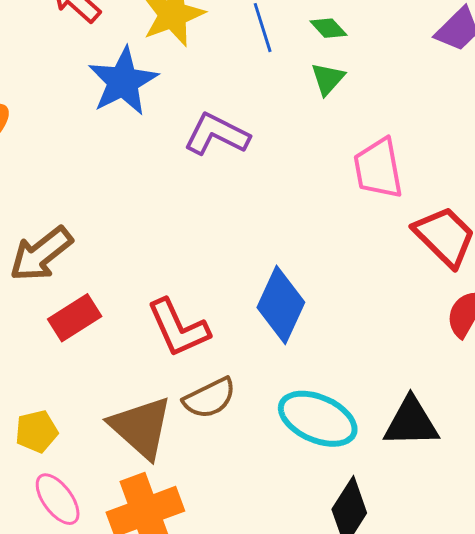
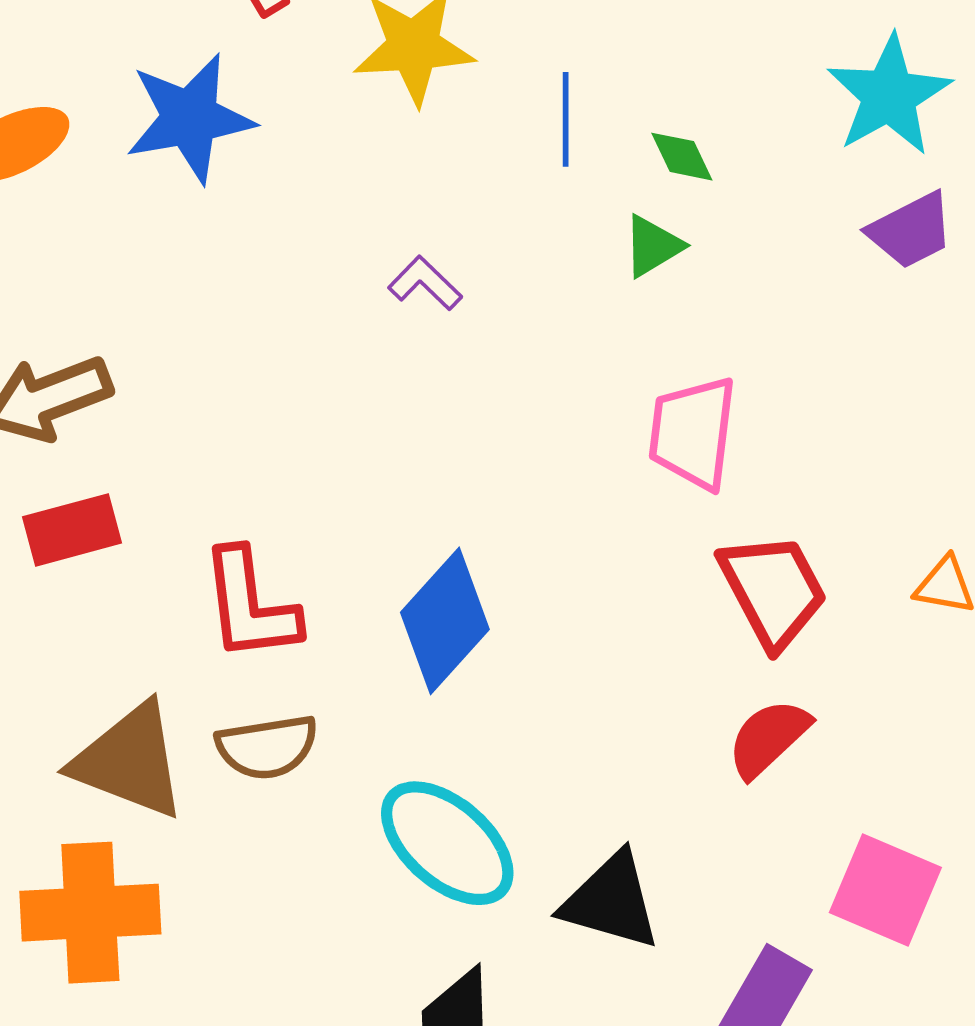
blue star: (123, 81) -> (190, 118), moved
purple L-shape: (217, 134) -> (425, 283), size x0.6
brown triangle: (141, 427) -> (129, 761), turned -38

